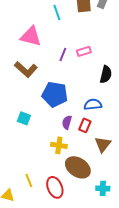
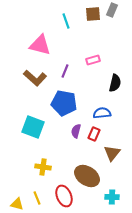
purple line: (63, 54) -> (65, 71), moved
cyan square: (24, 118) -> (33, 127), size x1.6
yellow cross: (59, 145) -> (43, 167), moved
yellow line: (29, 180) -> (37, 198), moved

